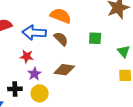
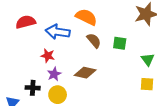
brown semicircle: (61, 39) -> (94, 41), moved

